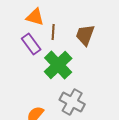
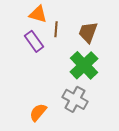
green cross: (58, 65) -> (84, 65), moved

